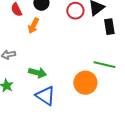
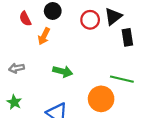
green arrow: (37, 73) -> (63, 71), moved

